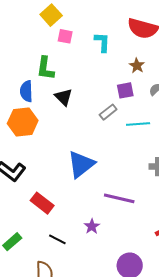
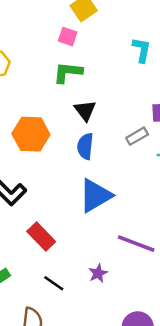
pink square: (65, 36) -> (68, 37), moved
green L-shape: (45, 68) -> (68, 72), turned 80
blue semicircle: (26, 91) -> (85, 146), moved

